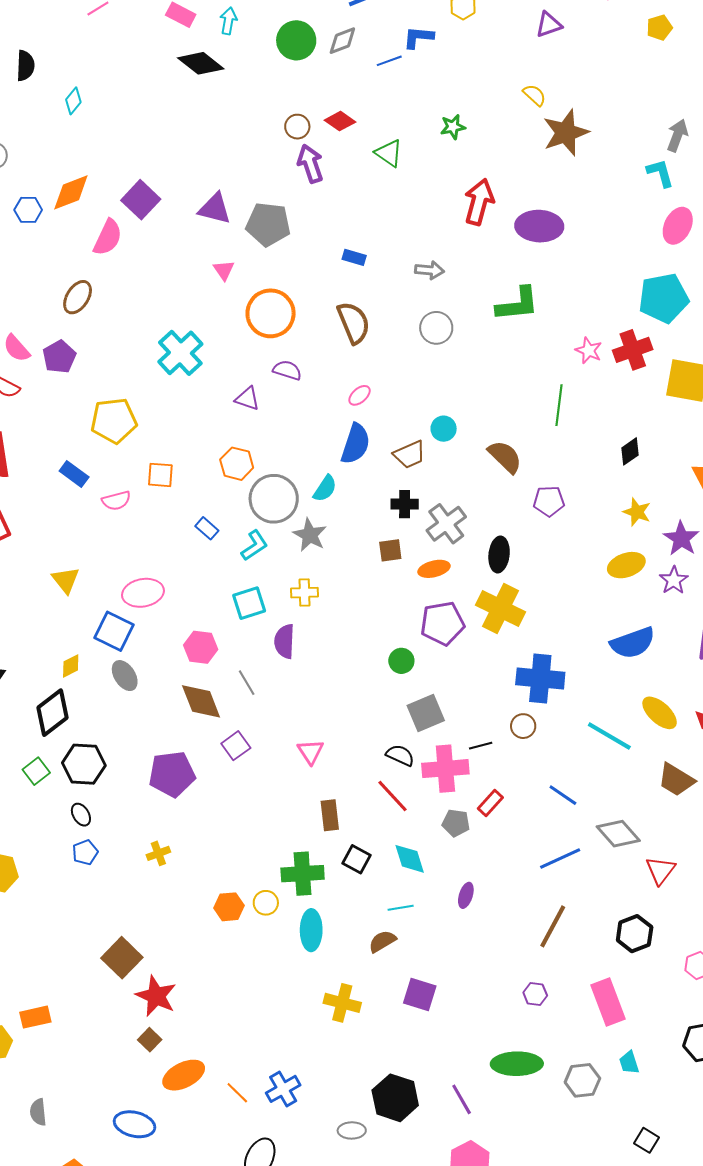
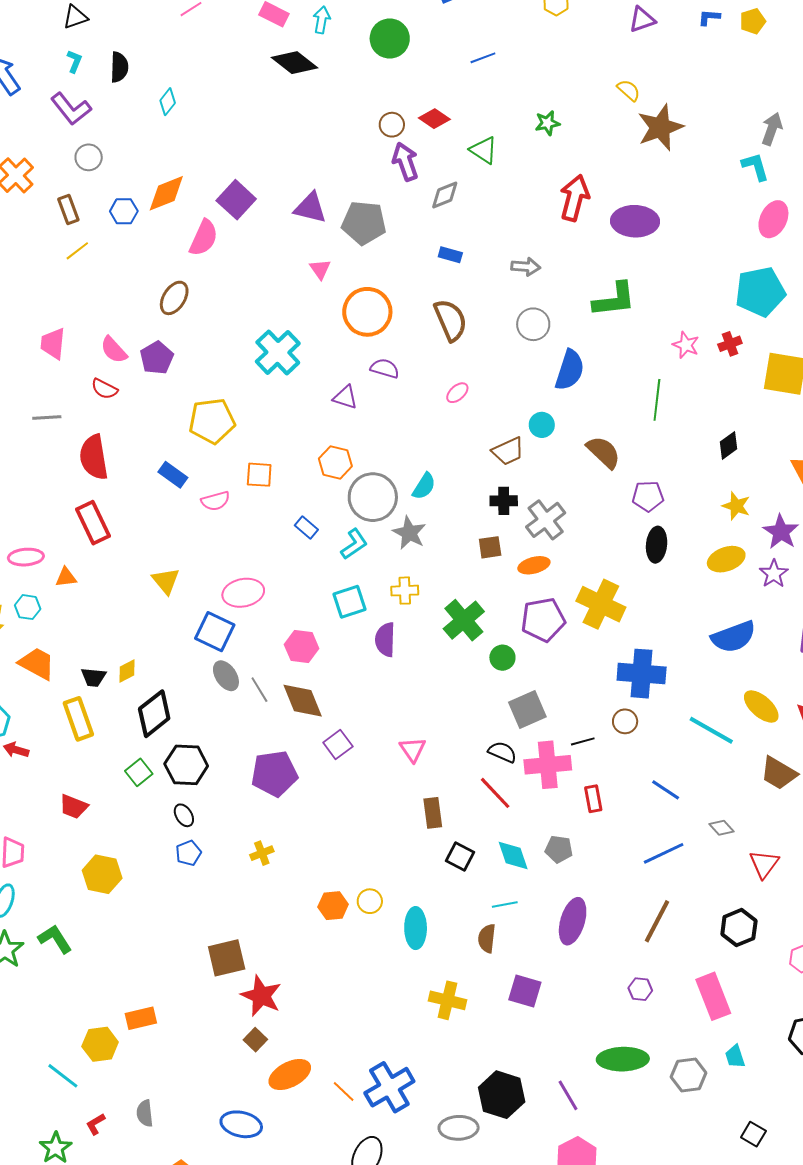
blue L-shape: (418, 37) -> (709, 17), moved, size x0.7
gray diamond: (342, 41) -> (445, 195), moved
red cross: (633, 350) -> (730, 344), size x0.6
blue semicircle: (355, 444) -> (570, 370), moved
black ellipse: (499, 554) -> (657, 545), moved
yellow diamond: (71, 666) -> (127, 671), moved
gray line: (247, 683) -> (259, 690), moved
red rectangle: (490, 803) -> (593, 799), turned -52
gray pentagon: (456, 823) -> (559, 849), moved
gray diamond: (618, 834) -> (721, 828), size x0.6
green cross: (303, 874) -> (464, 620), moved, turned -36
purple ellipse: (466, 895) -> (573, 921), moved, size x1.8
brown semicircle: (382, 941) -> (487, 938), turned -52
brown square: (122, 958) -> (227, 958), turned 33
blue cross: (283, 1089) -> (389, 1087), size x1.4
gray ellipse: (352, 1130) -> (459, 1128), size x1.4

